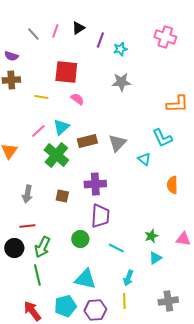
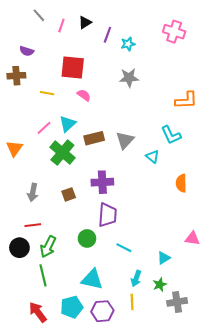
gray line: (33, 34) -> (39, 15), moved
purple semicircle: (11, 56) -> (27, 51), moved
brown square: (62, 196) -> (69, 194), turned -32
green star: (151, 236) -> (160, 285), moved

